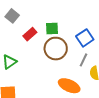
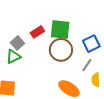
gray square: (12, 16) -> (17, 43), moved
green square: (52, 28) -> (60, 29), size x1.5

